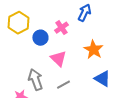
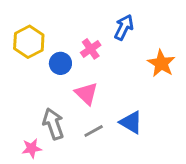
orange star: (93, 50) -> (161, 63), moved
blue triangle: (102, 79) -> (131, 122), moved

